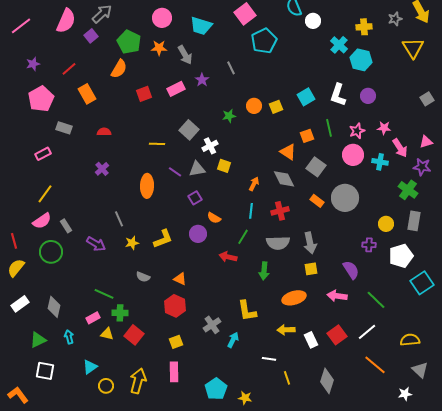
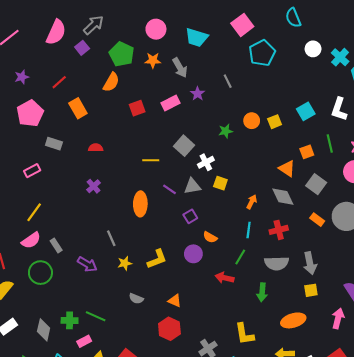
white circle: (313, 21) -> (313, 49), moved
pink arrow: (337, 296) -> (338, 318), turned 96
green cross: (120, 313) -> (70, 320), moved

